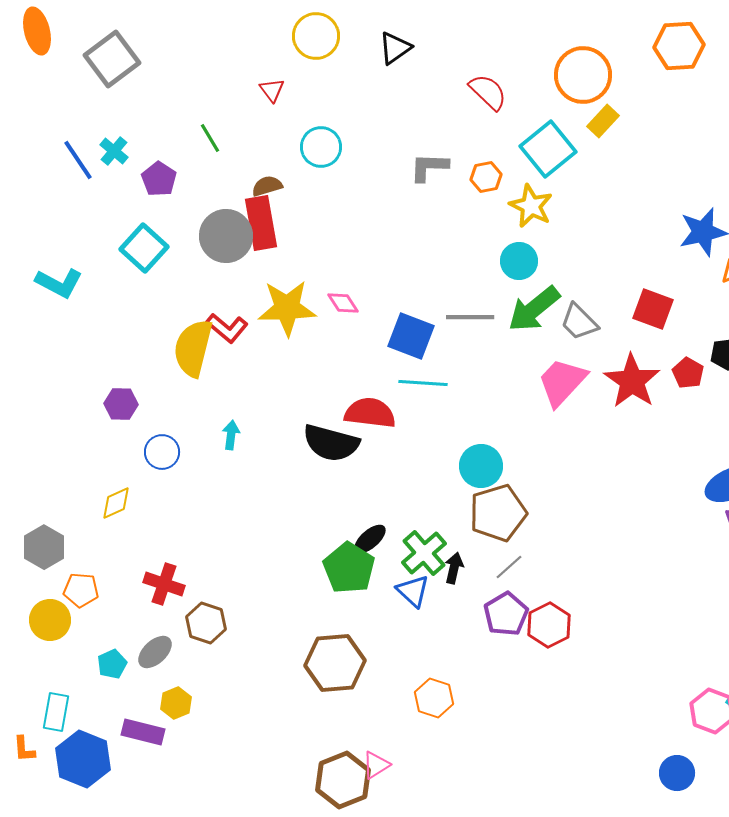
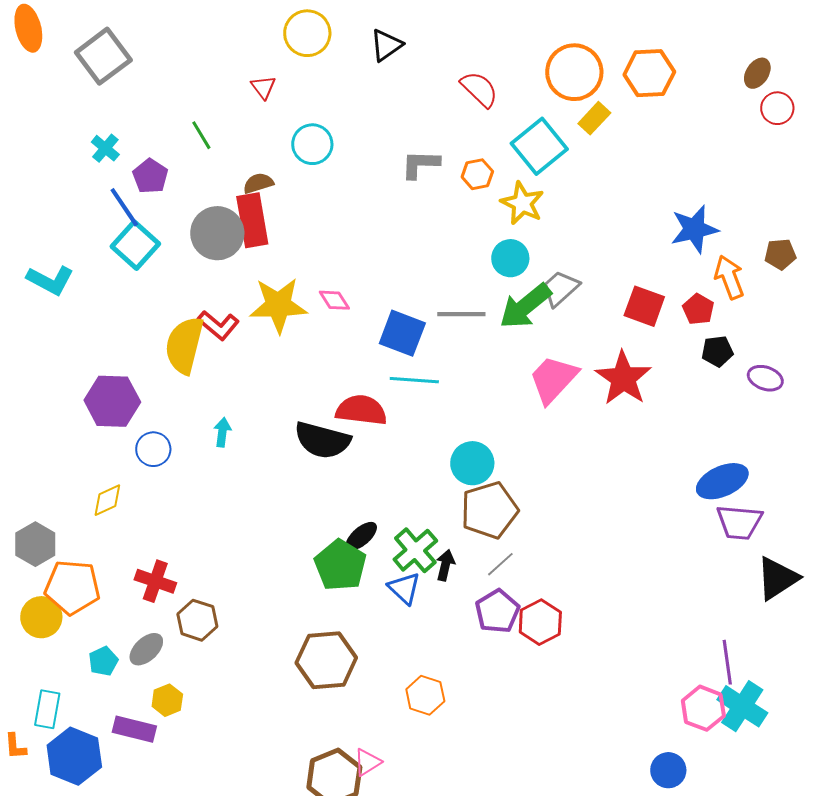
orange hexagon: (679, 46) -> (649, 73), moved
blue line: (78, 160) -> (124, 207), moved
gray trapezoid: (579, 322) -> (560, 288), moved, turned 93
red pentagon: (688, 373) -> (698, 309), moved
purple hexagon: (121, 404) -> (112, 401), size x1.6
orange pentagon: (81, 590) -> (72, 587), size x1.6

